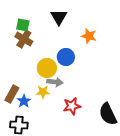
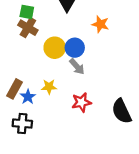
yellow circle: (47, 68) -> (55, 48), moved
gray arrow: (55, 82) -> (77, 67), moved, turned 42

